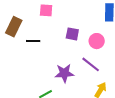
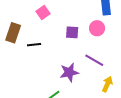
pink square: (46, 10) -> (43, 13), turned -32
pink circle: (97, 41) -> (97, 28), moved

